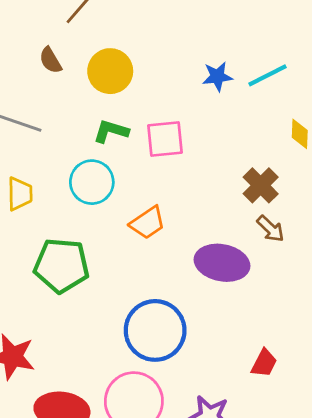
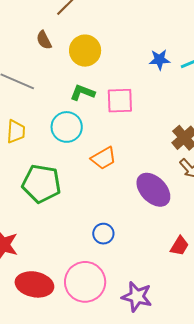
purple ellipse: (222, 263) -> (153, 190), turned 30
blue circle: (155, 330) -> (103, 234), size x0.5
red trapezoid: (264, 363) -> (179, 246), moved

